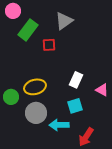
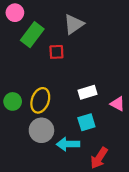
white rectangle: (76, 80) -> (88, 92), turned 49
yellow ellipse: (35, 87) -> (40, 100), turned -55
green circle: (11, 97) -> (13, 101), moved

